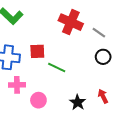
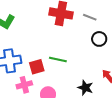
red square: (37, 51) -> (37, 67), moved

